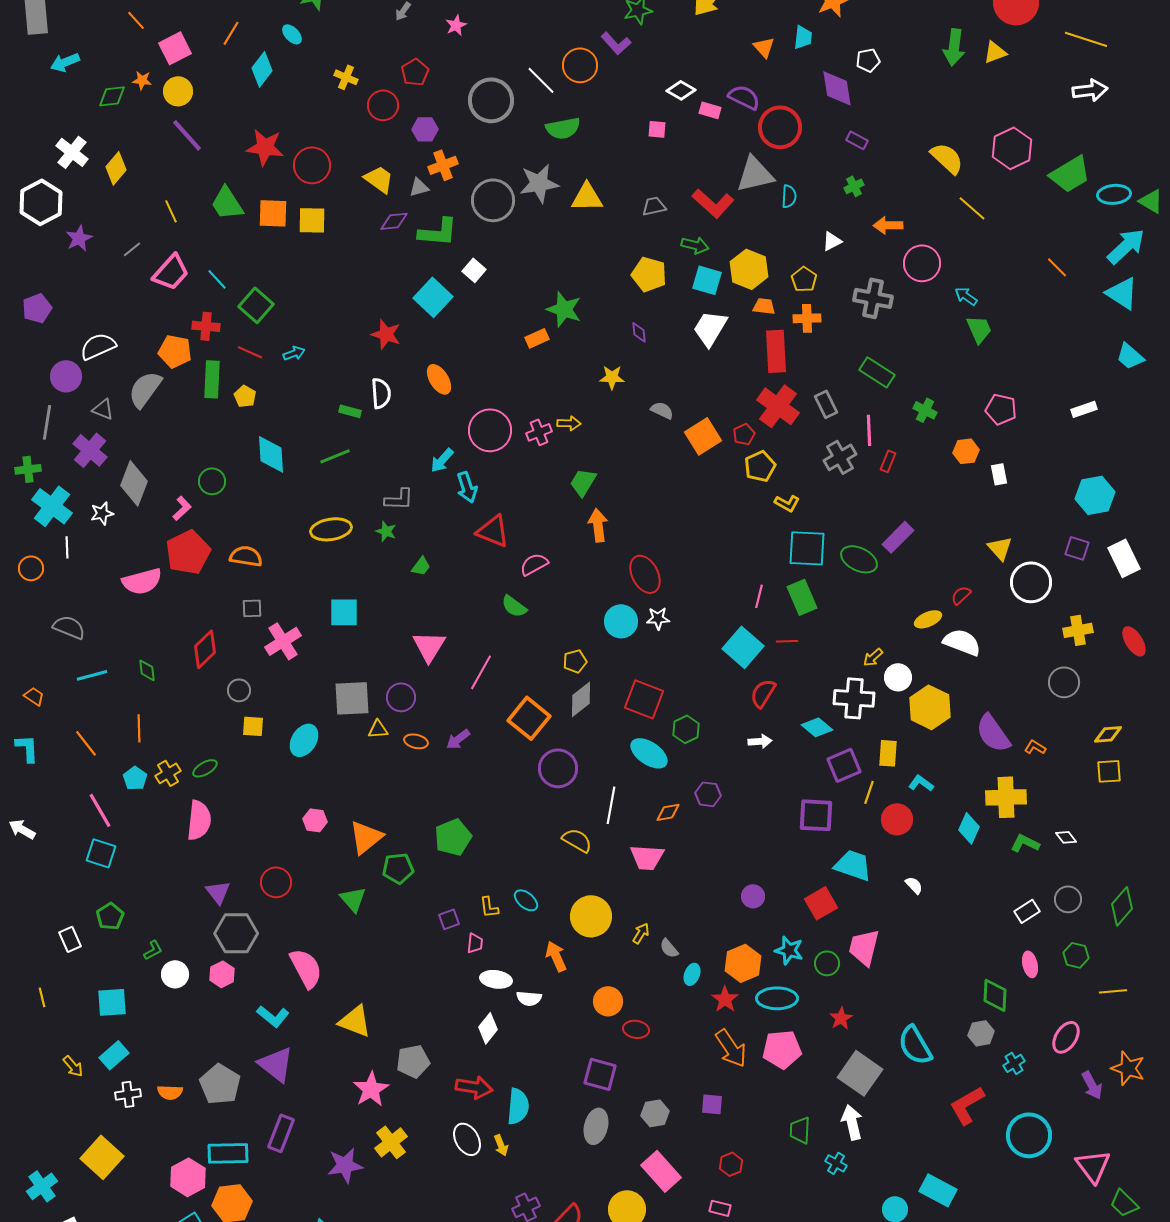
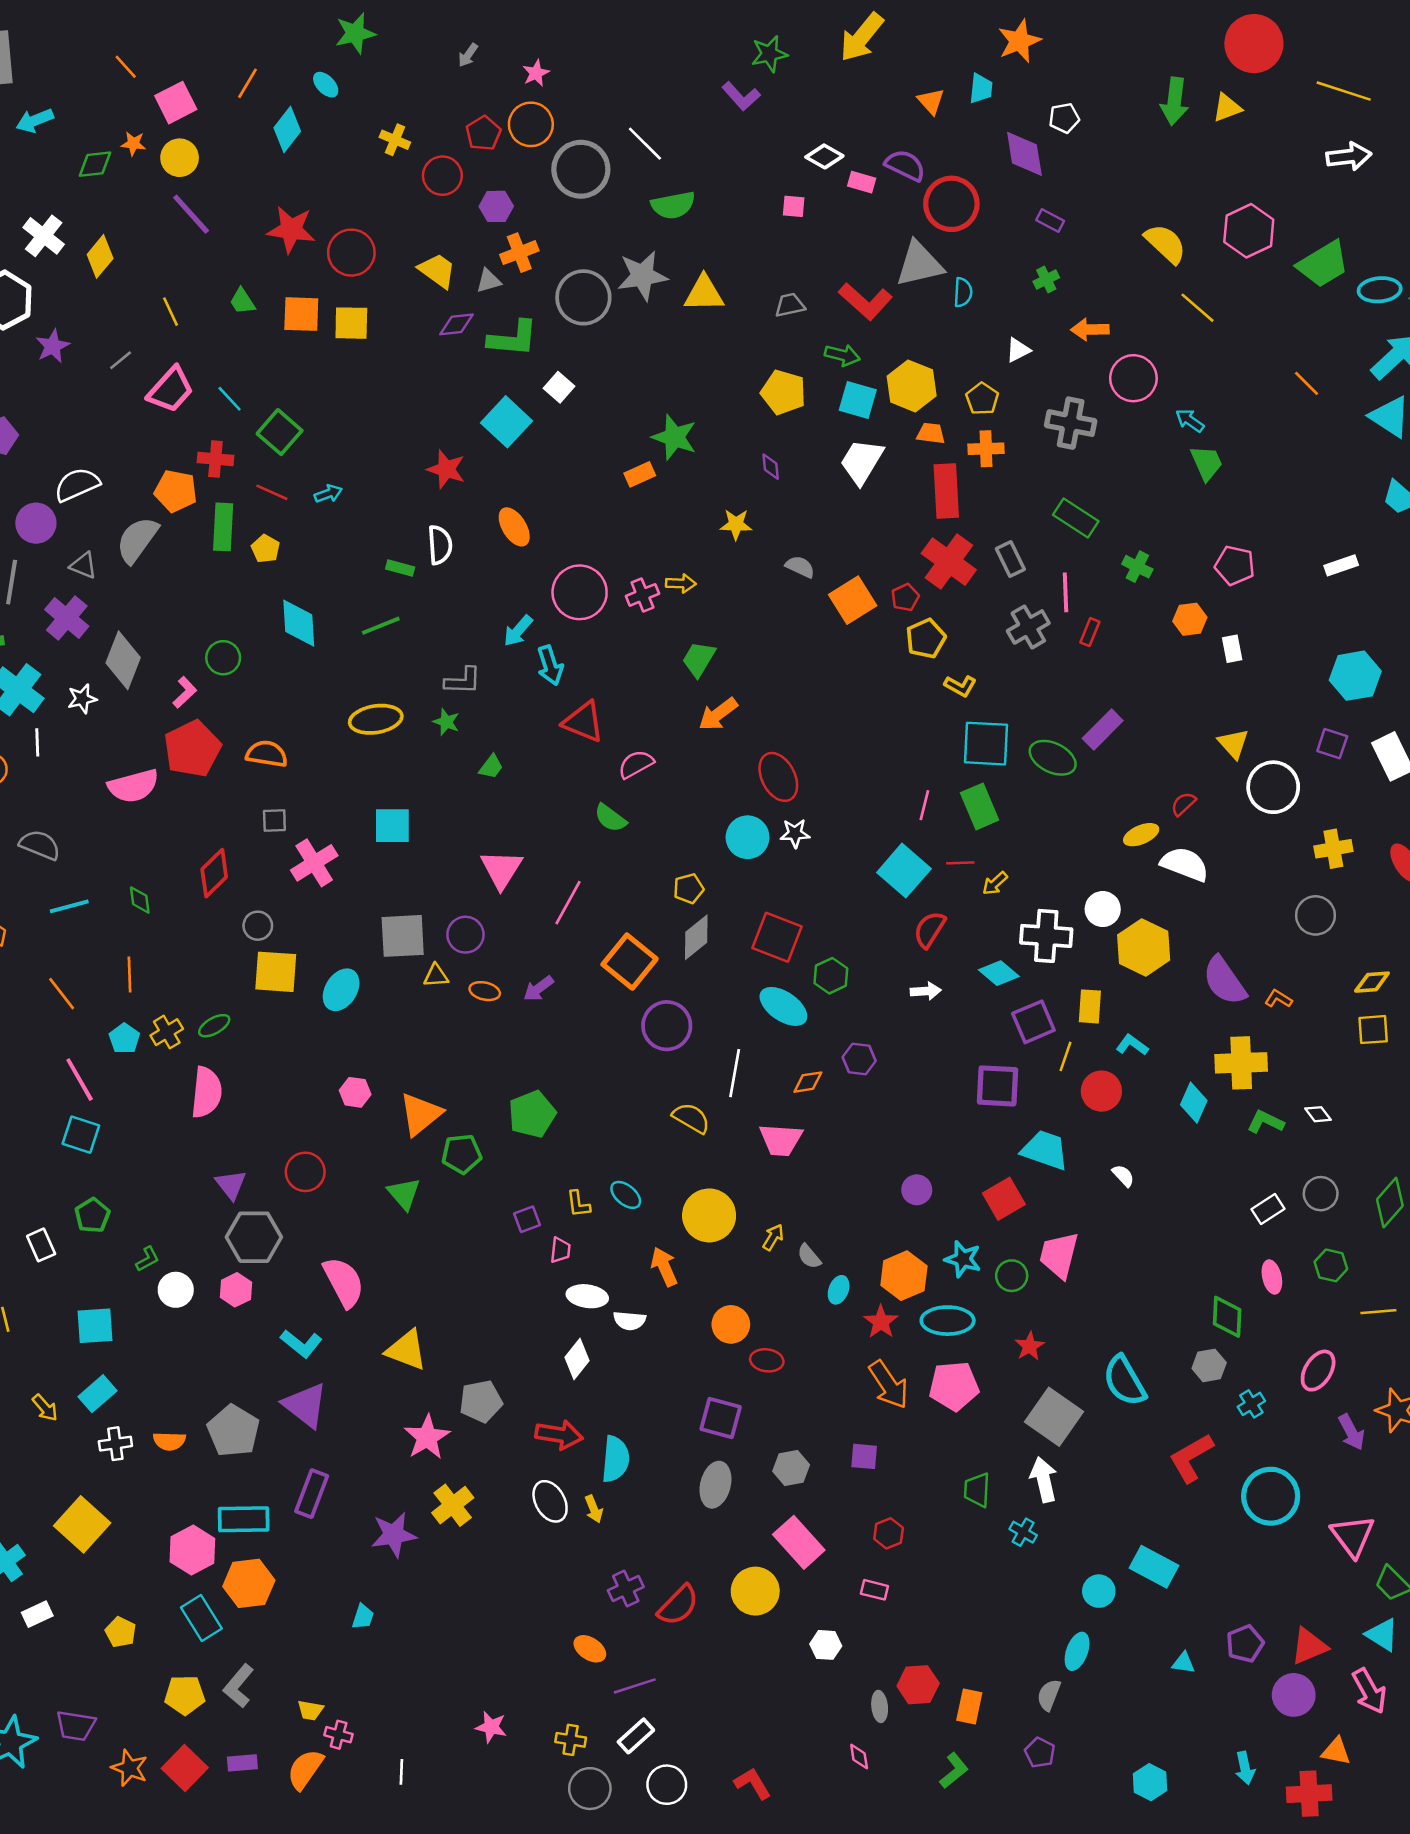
orange circle: (580, 65) -> (531, 124), moved
green trapezoid: (227, 203) -> (242, 301), size x0.6
orange arrow: (598, 525) -> (718, 714), turned -120
yellow arrow: (873, 657) -> (995, 883), moved
yellow square: (253, 726) -> (276, 972), size x1.6

